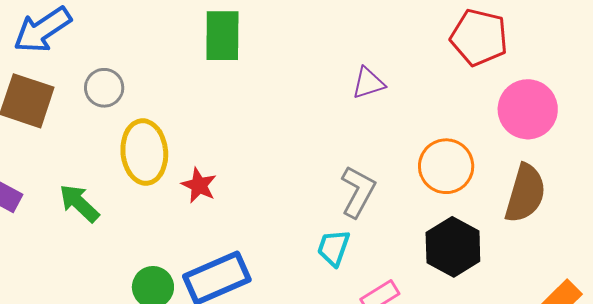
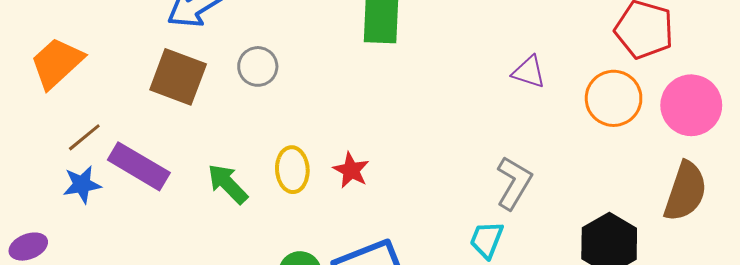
purple triangle: (368, 83) -> (529, 72), turned 33
yellow ellipse: (144, 152) -> (292, 170), moved, size x0.7
orange circle: (446, 166) -> (614, 98), moved

